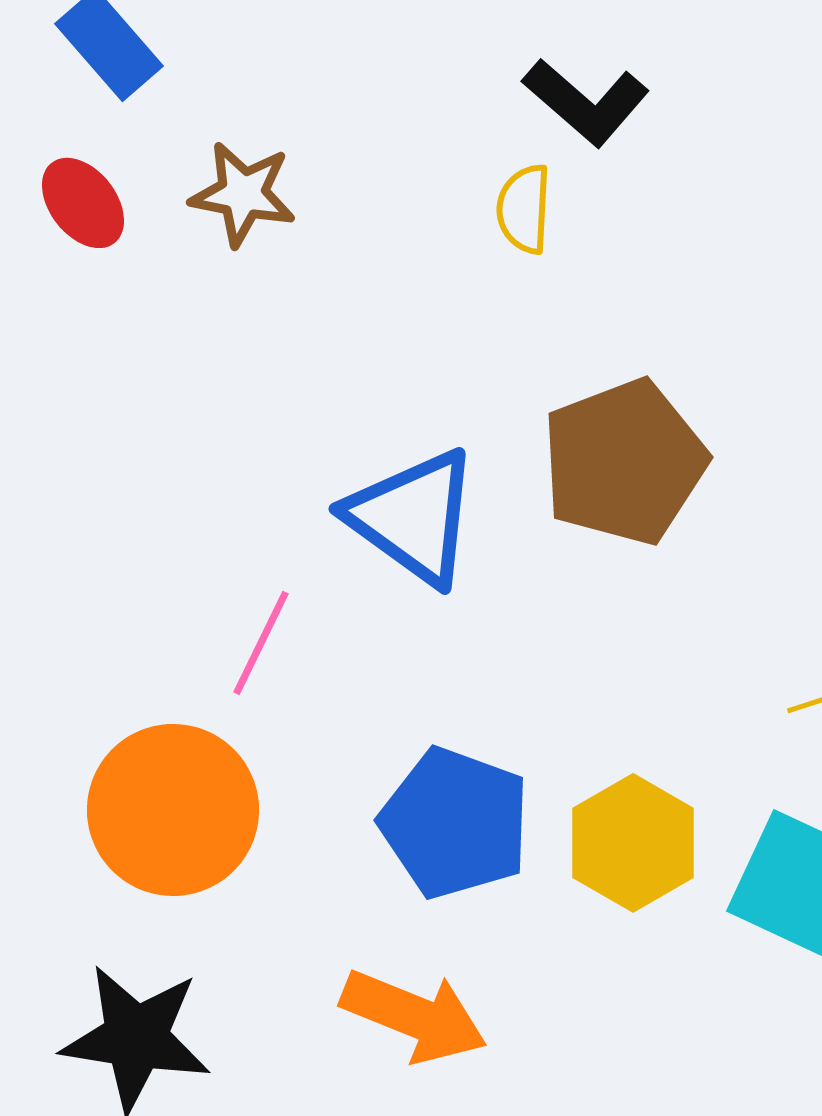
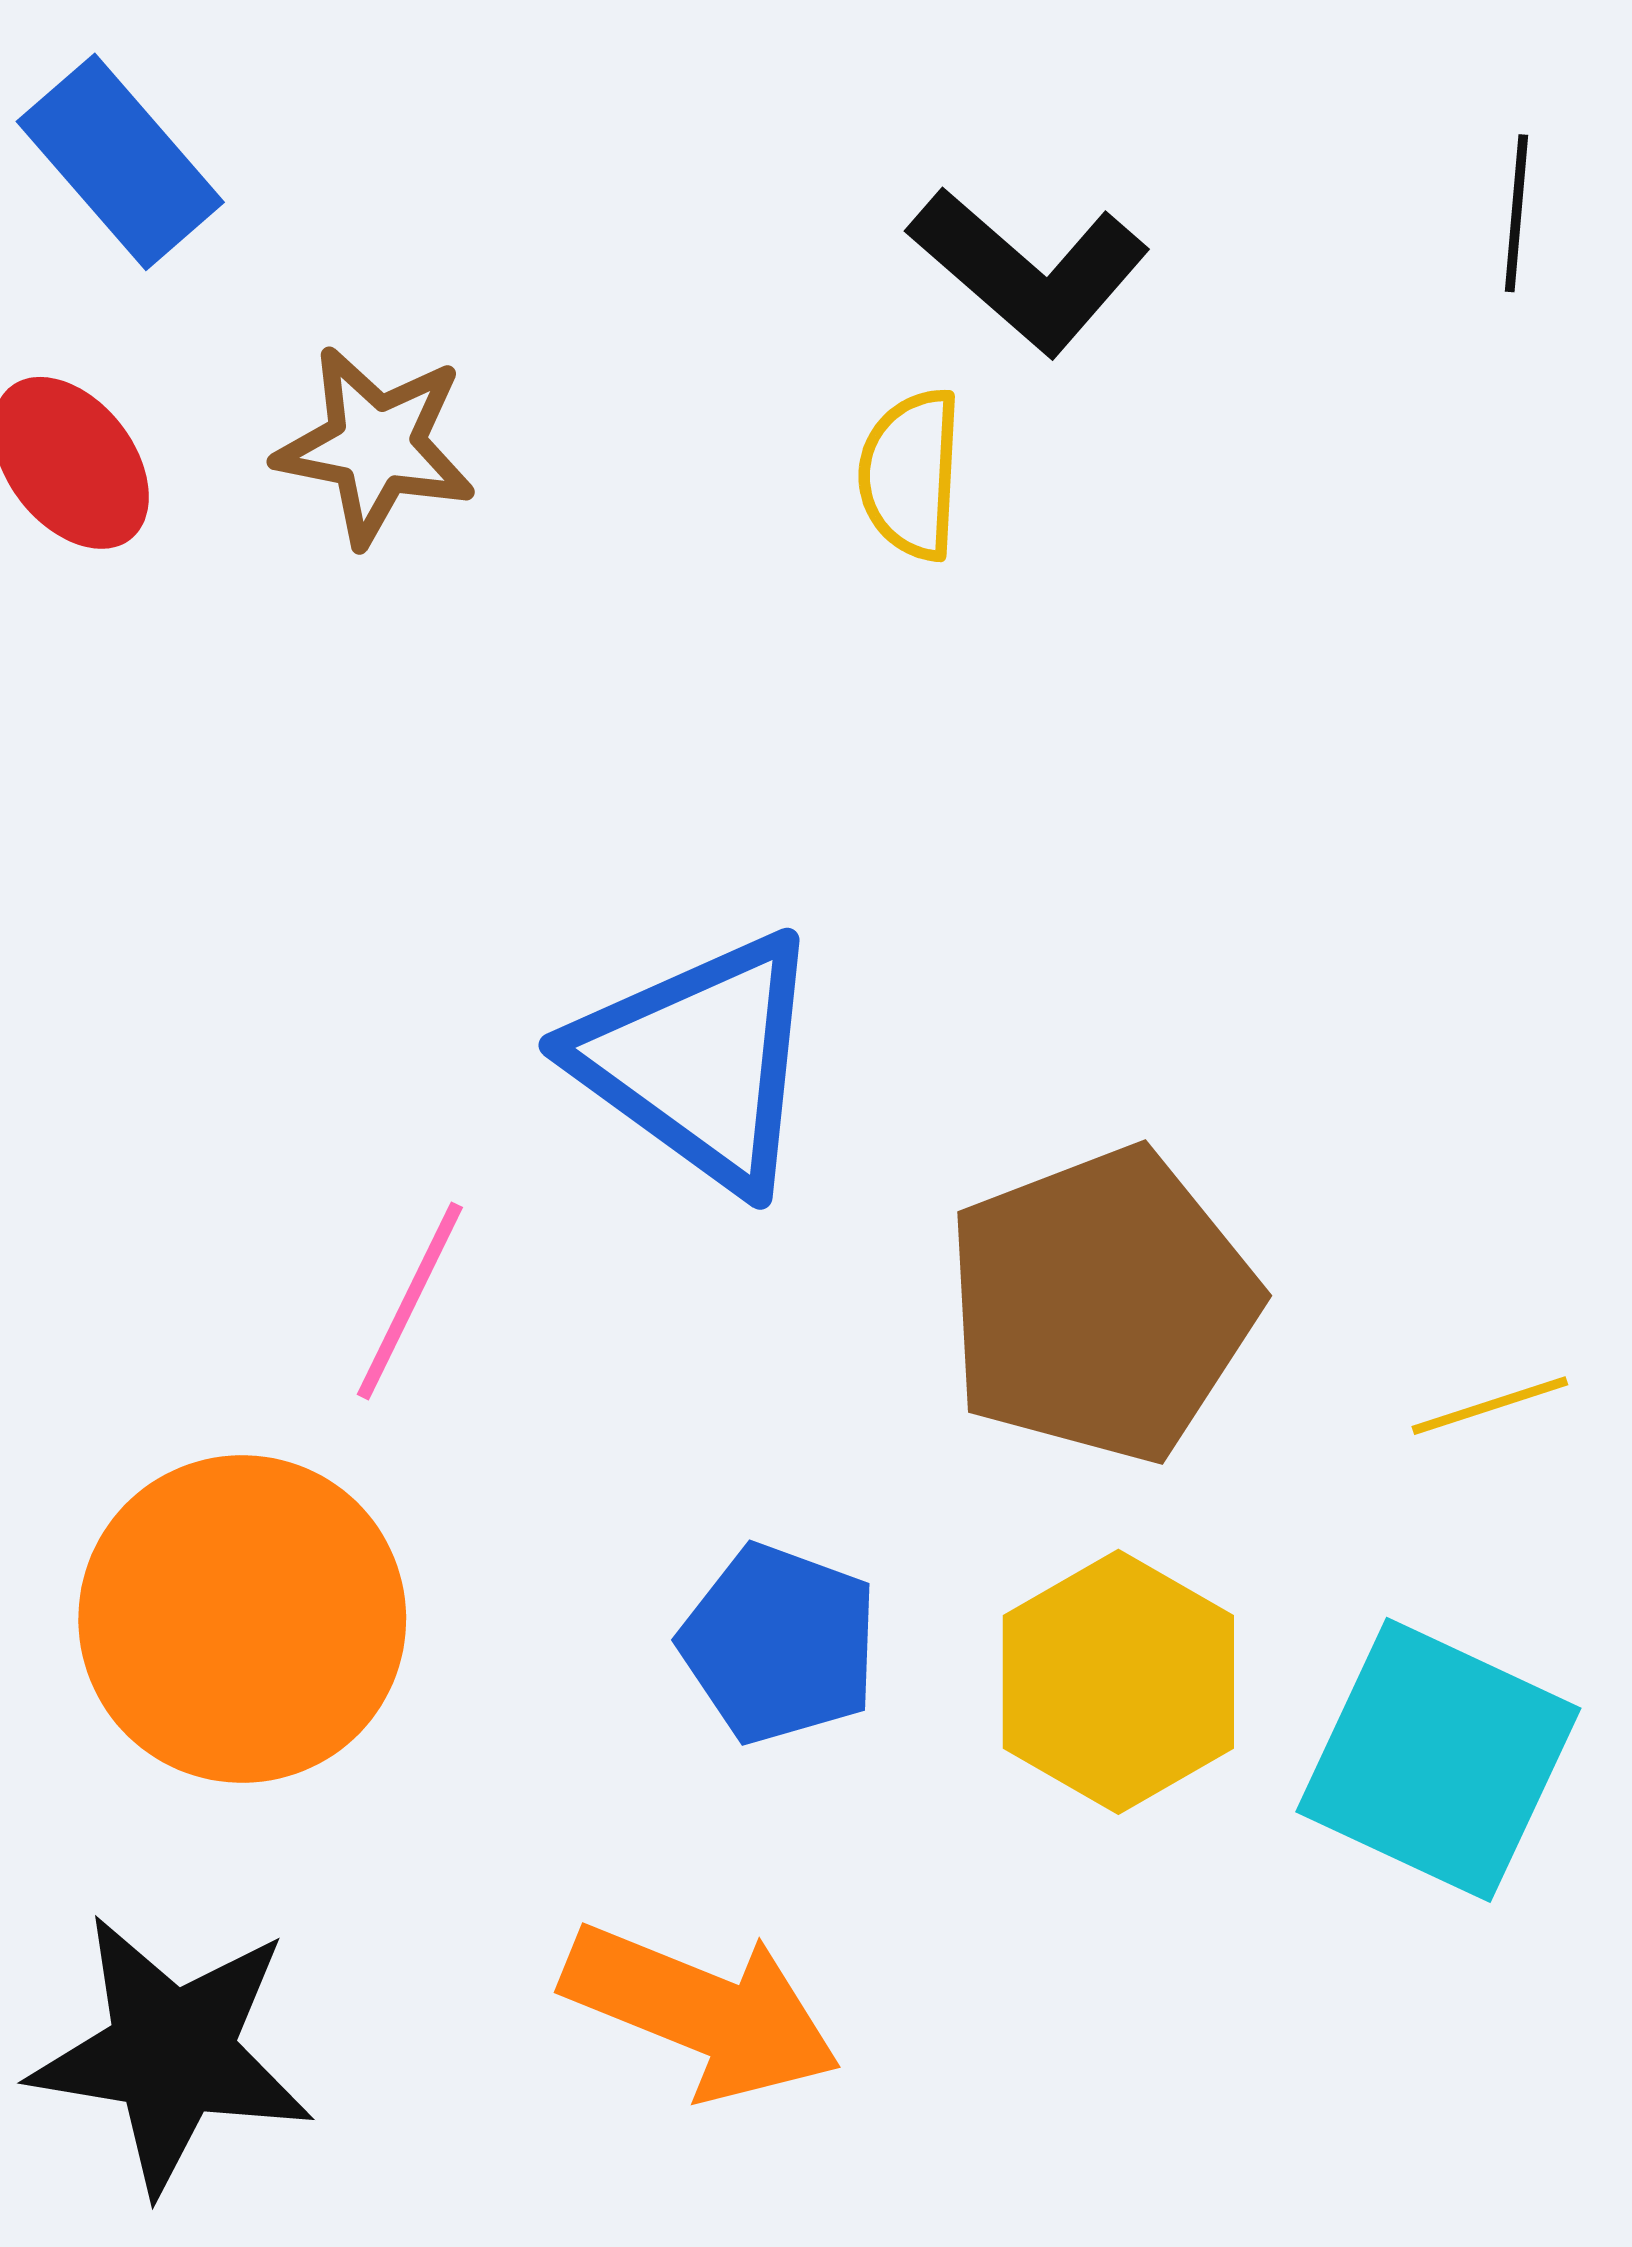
brown pentagon: (624, 462) -> (1101, 1305), moved
blue pentagon: (455, 823) -> (779, 1644), size x0.7

